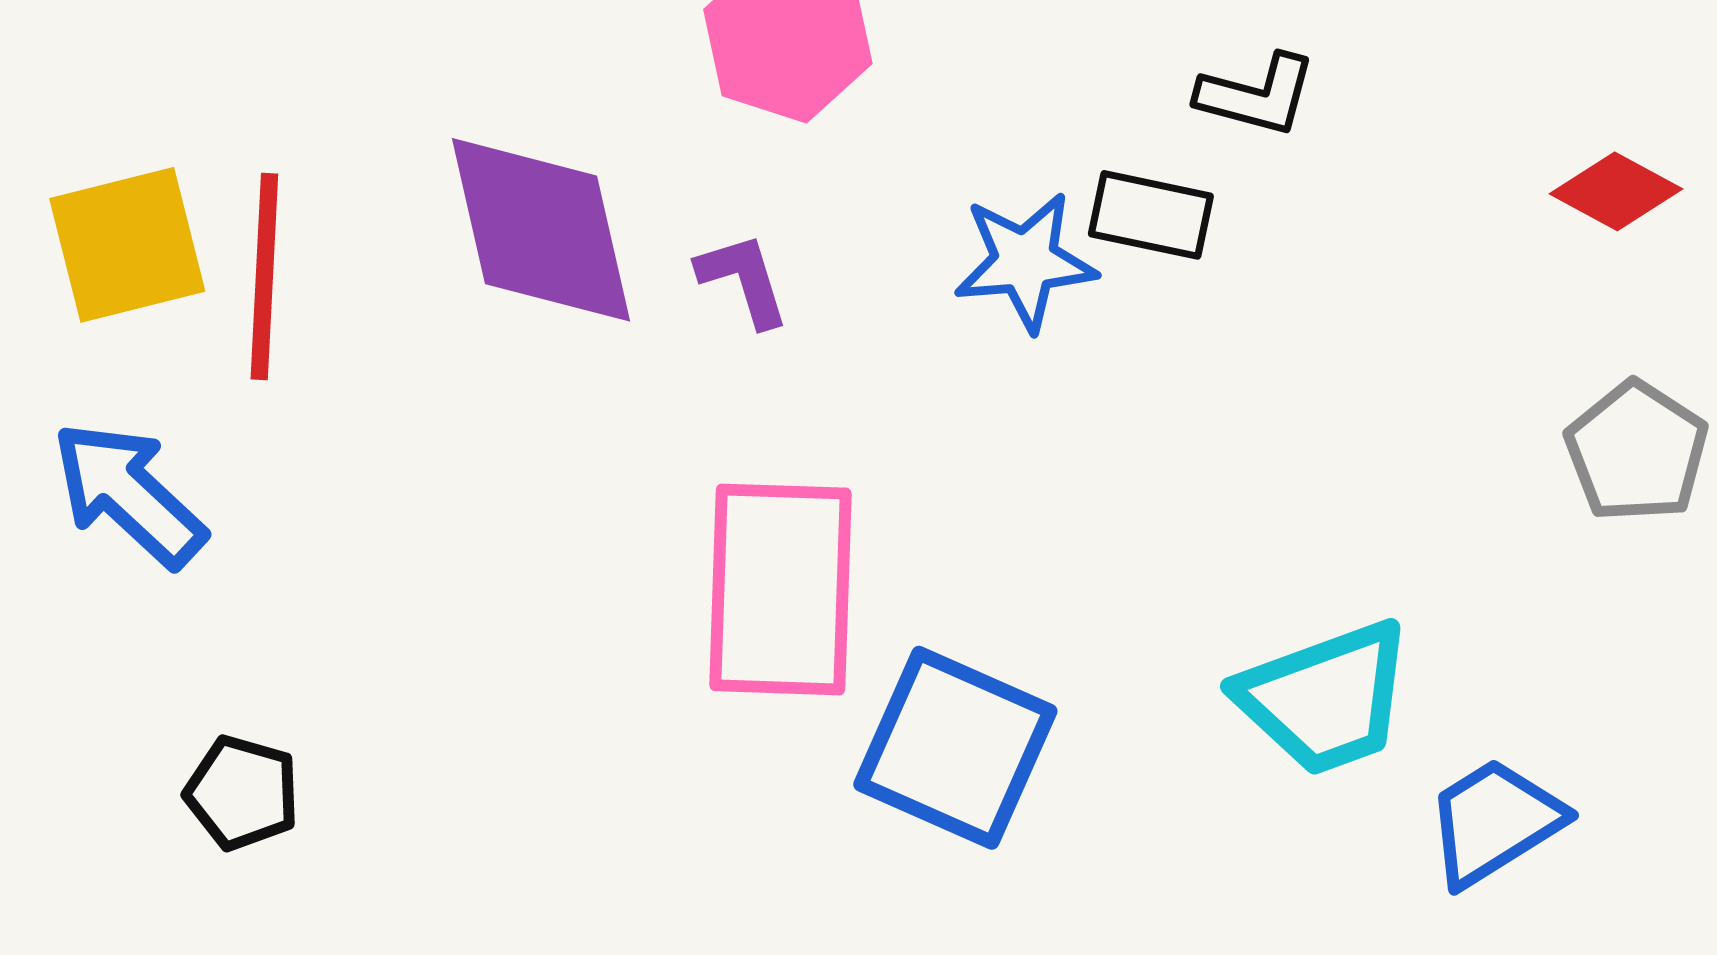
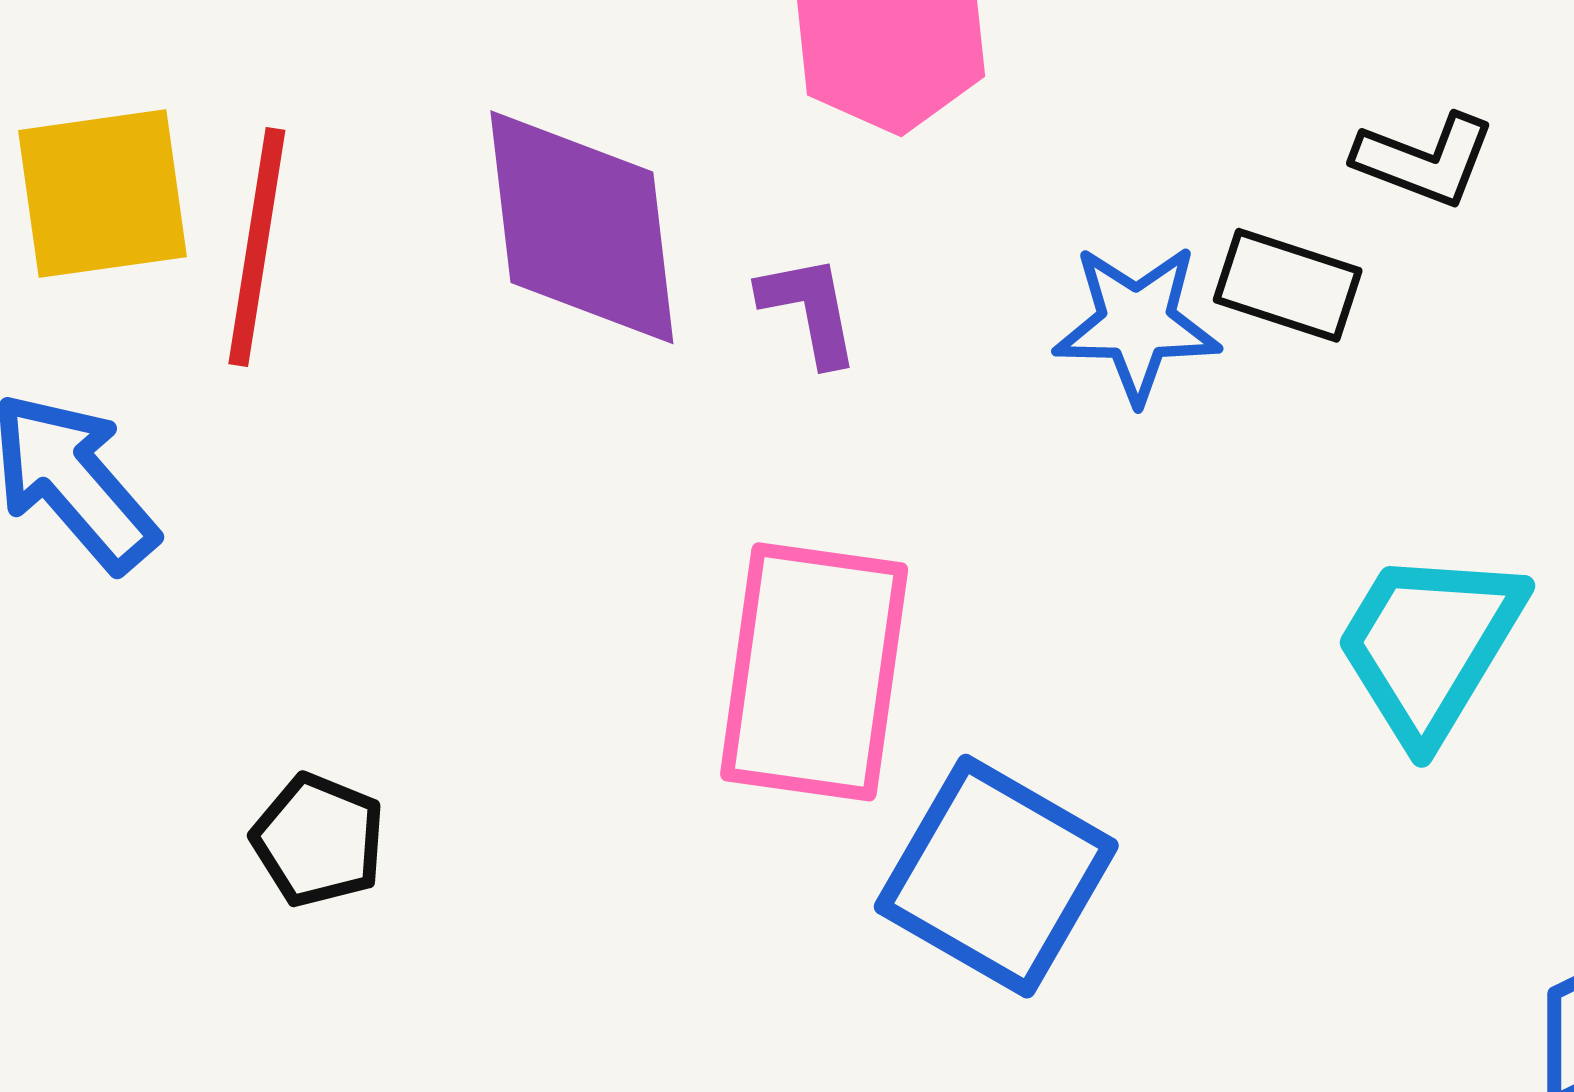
cyan trapezoid: (1325, 698) -> (1429, 645), moved, turned 135
black pentagon: (242, 793) -> (318, 840), moved

